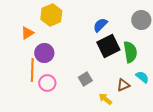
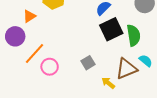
purple circle: (44, 53) -> (15, 36), moved
orange line: (32, 70) -> (34, 54), turned 40
brown triangle: (123, 85) -> (126, 69), size x1.6

